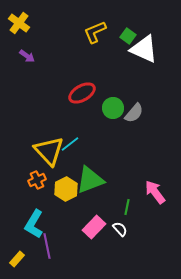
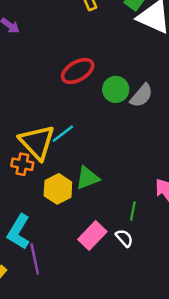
orange cross: (37, 180) -> (22, 164), moved, turned 36
green triangle: (90, 180) -> (87, 178), size x0.7

